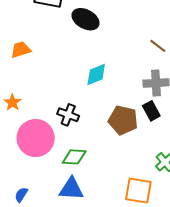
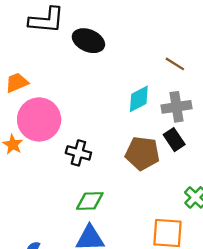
cyan diamond: (96, 74) -> (139, 99), moved
pink circle: (36, 138) -> (39, 119), moved

